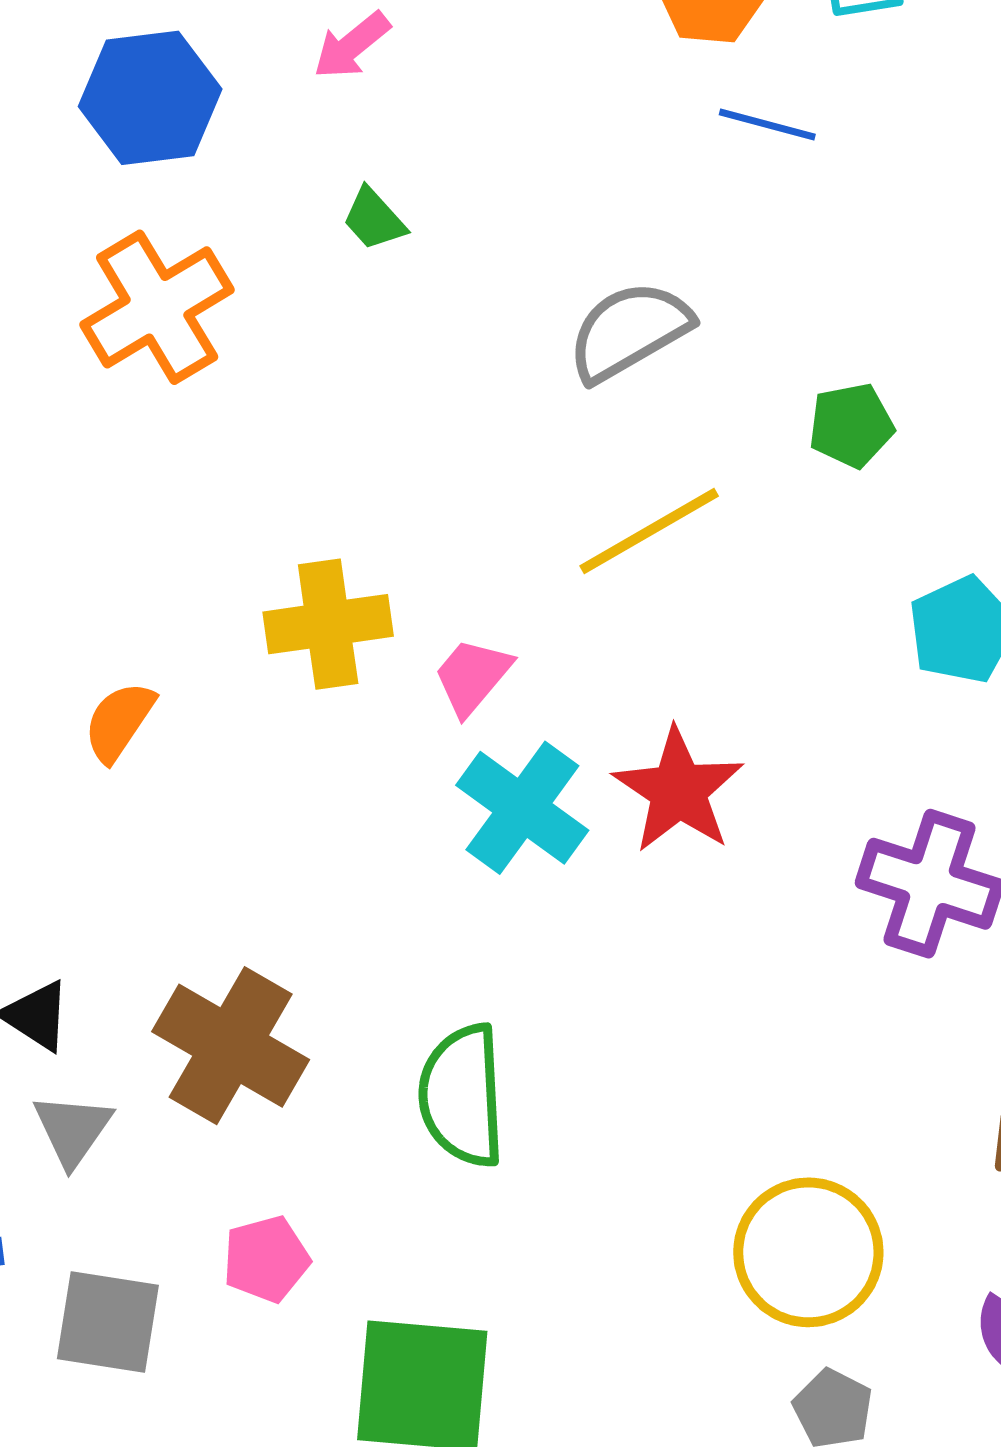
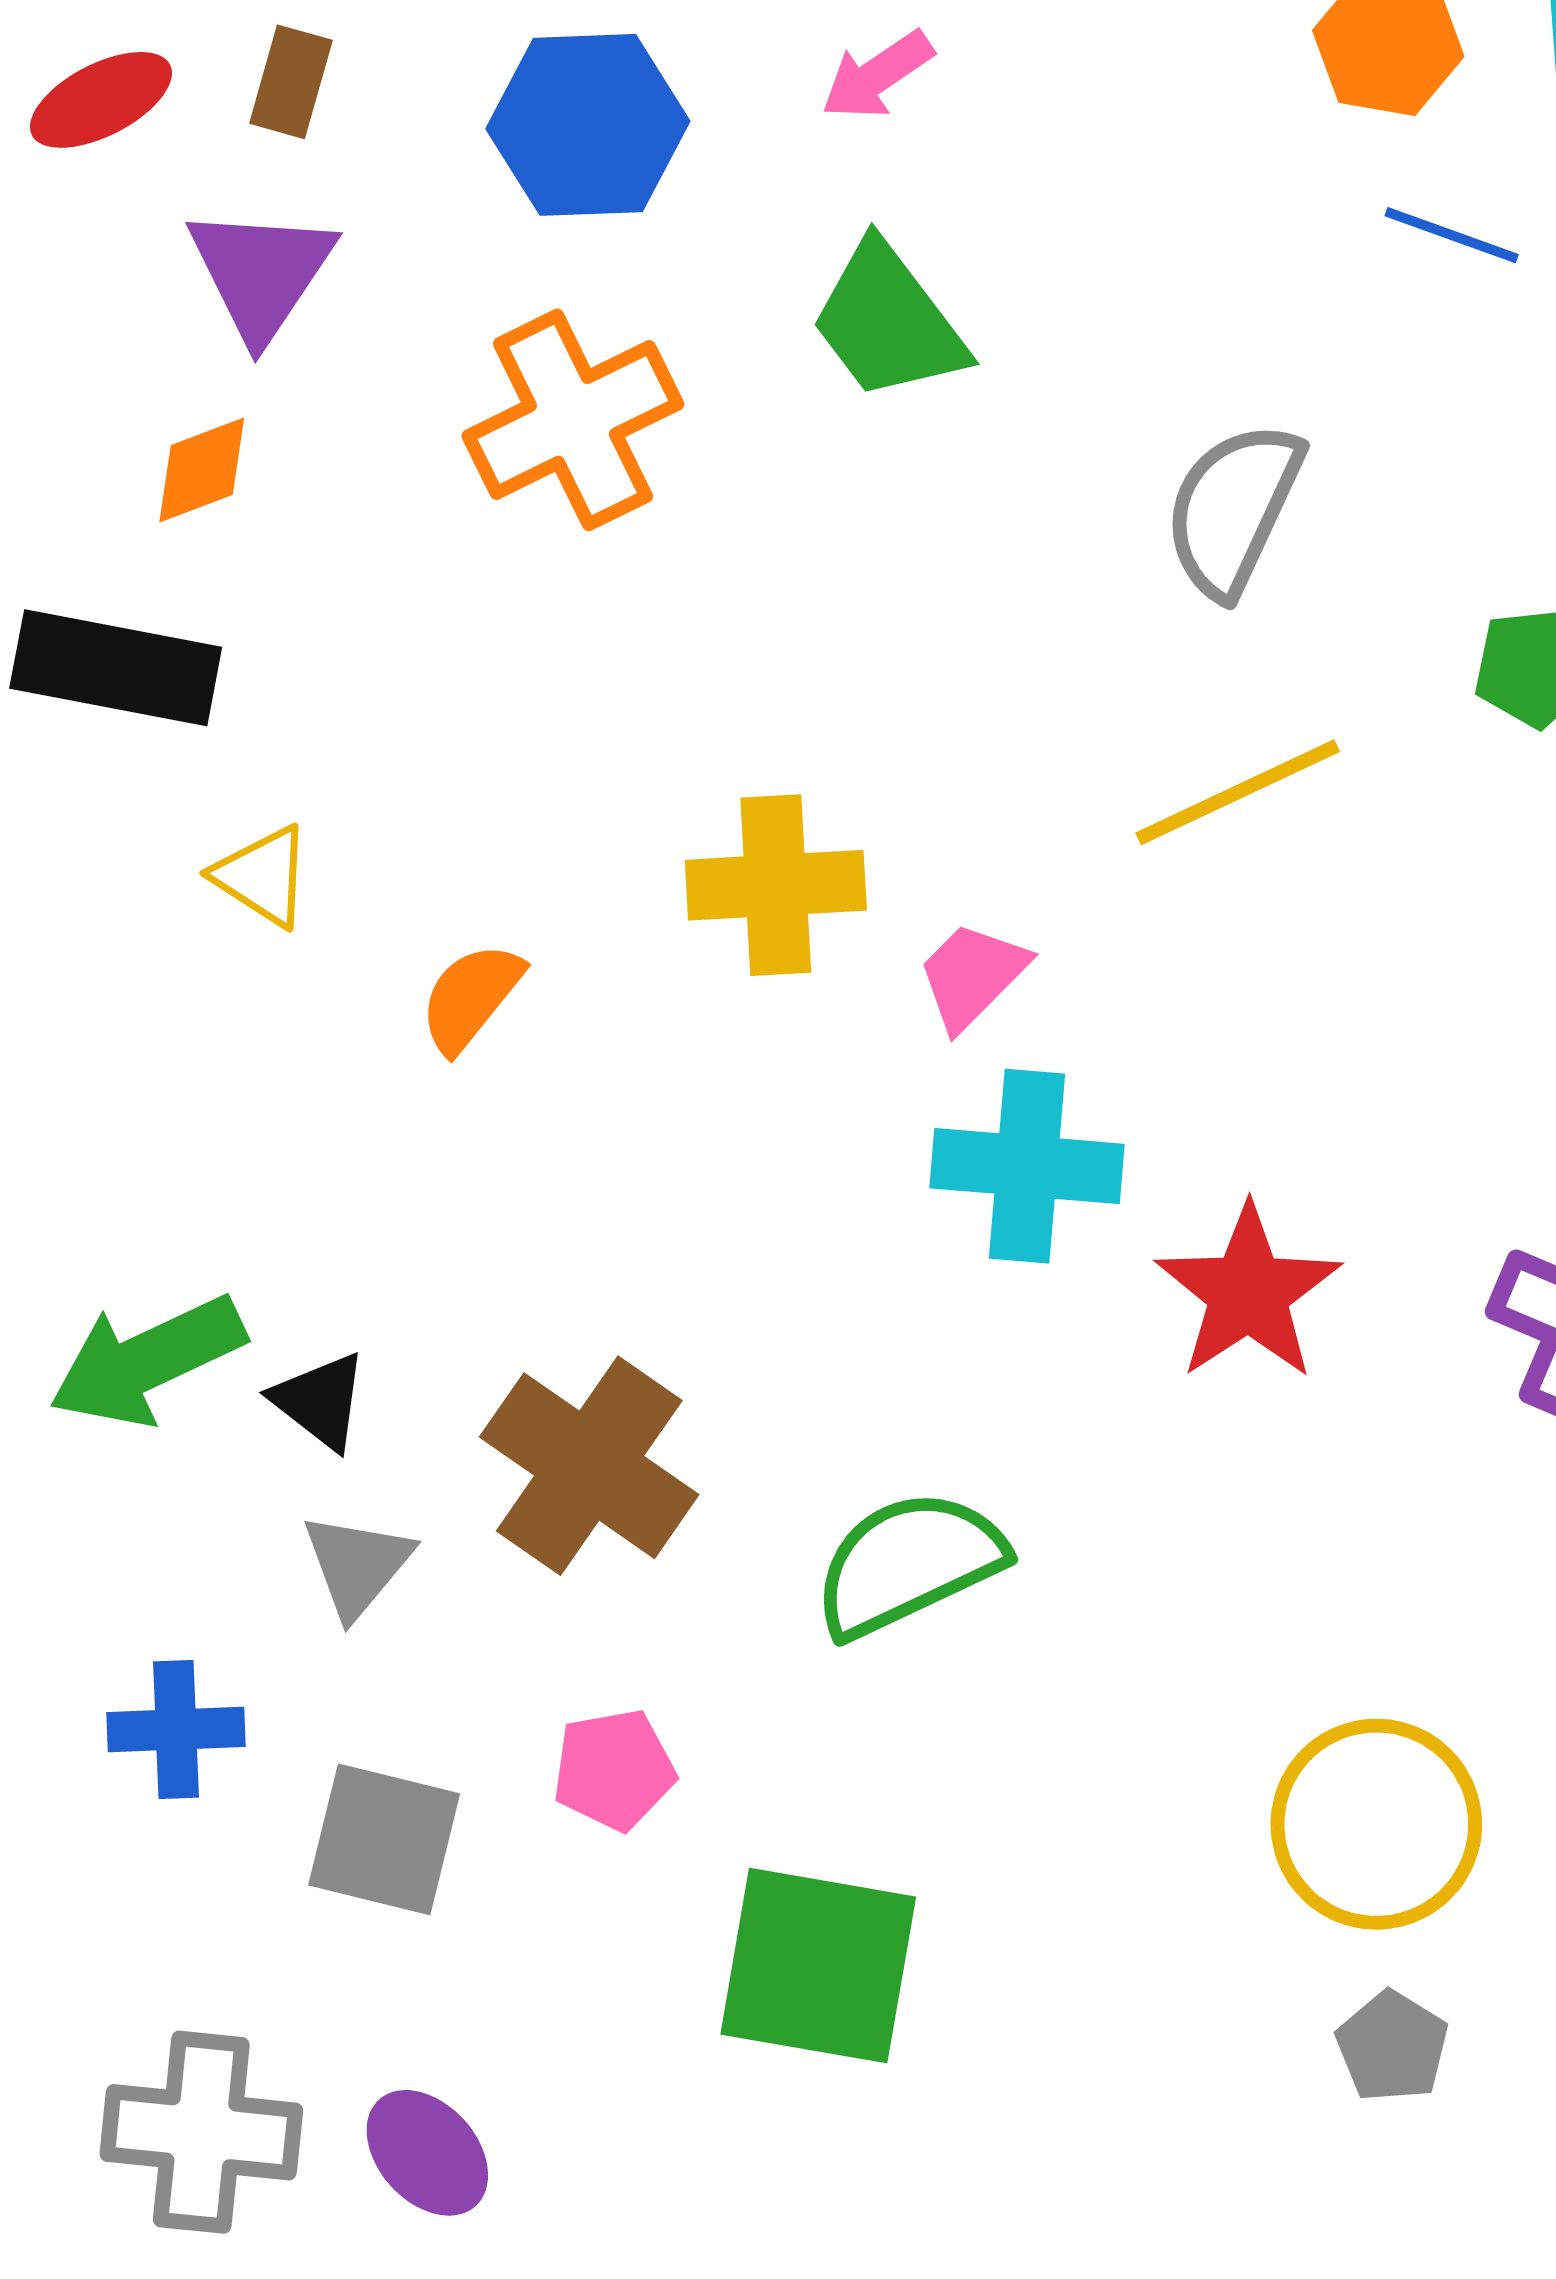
green trapezoid: (374, 219) -> (888, 322), size x1.8
gray semicircle: (629, 331) -> (1233, 509), turned -40
red star: (678, 790) -> (1248, 1293), moved
cyan cross: (522, 808) -> (1027, 1166), turned -36
green semicircle: (462, 1096) -> (908, 1563), turned 63

